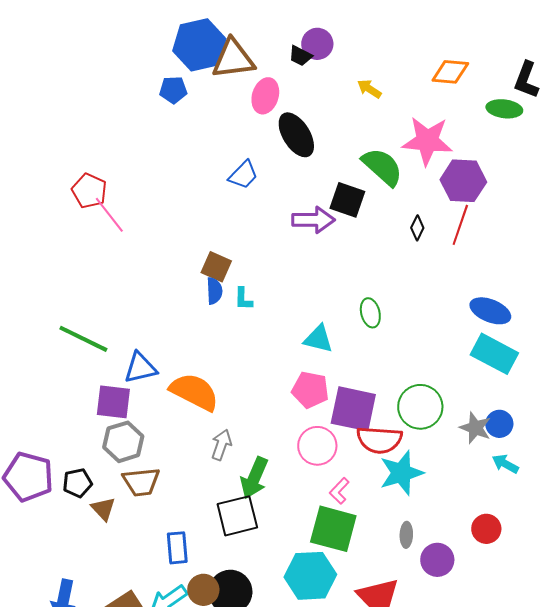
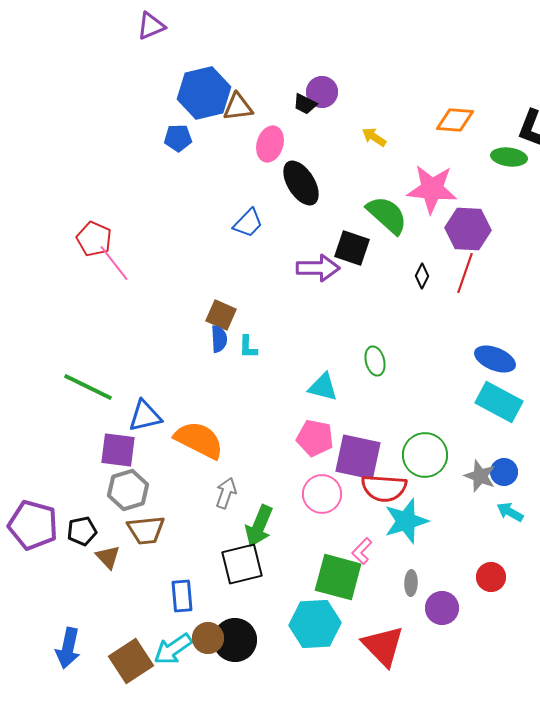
brown triangle: (233, 59) -> (238, 107), size x0.7
pink L-shape: (339, 491) -> (362, 551), moved

